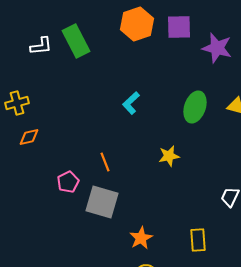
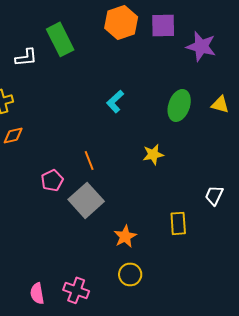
white L-shape: (41, 46) -> (26, 57), moved
gray square: (102, 202) -> (86, 200), turned 32
yellow rectangle: (198, 240) -> (178, 223), moved

